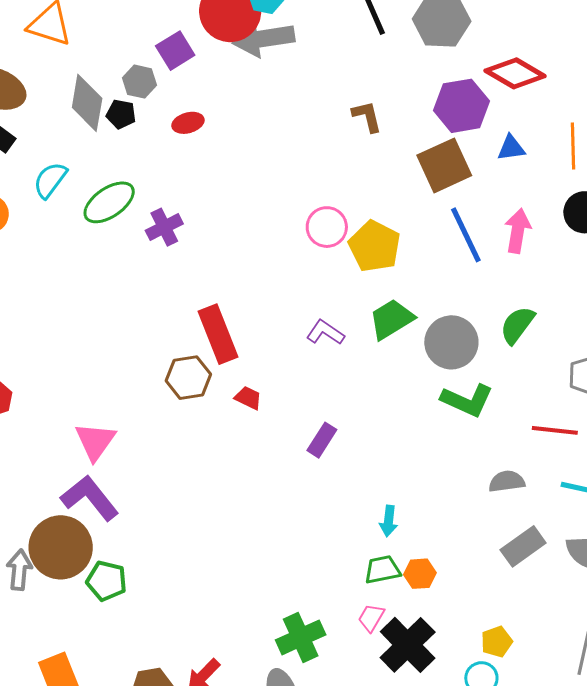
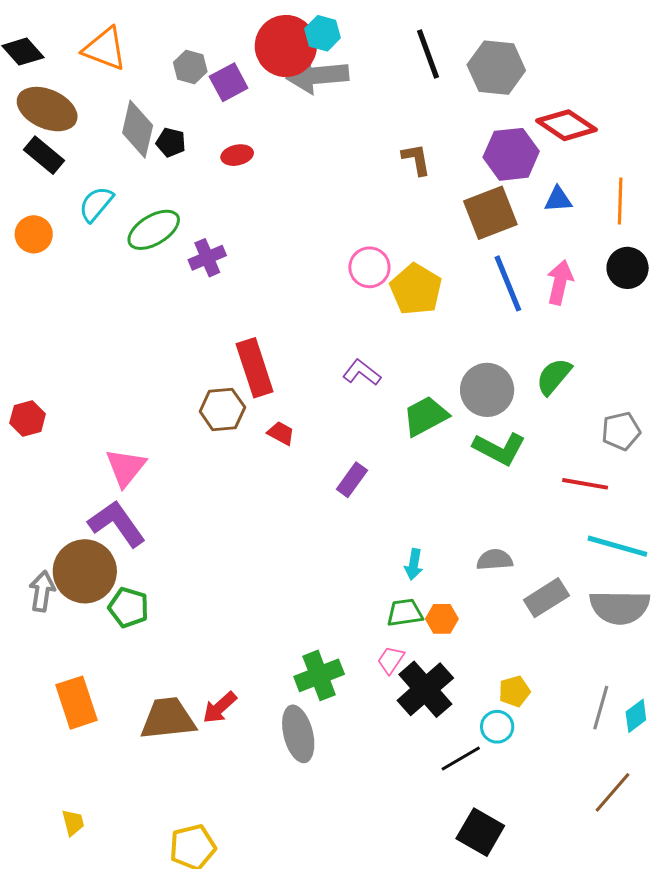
gray hexagon: (140, 82) -> (190, 67), moved
green trapezoid: (391, 319) -> (426, 416), moved
gray semicircle: (507, 481) -> (495, 560), moved

